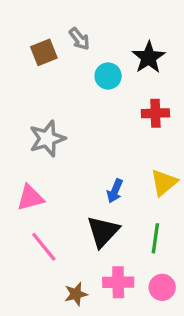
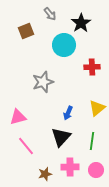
gray arrow: (79, 39) -> (50, 14), moved
black star: (149, 57) -> (81, 23), moved
cyan circle: (108, 76) -> (64, 45), size x1.5
gray star: (47, 139) -> (43, 82), moved

